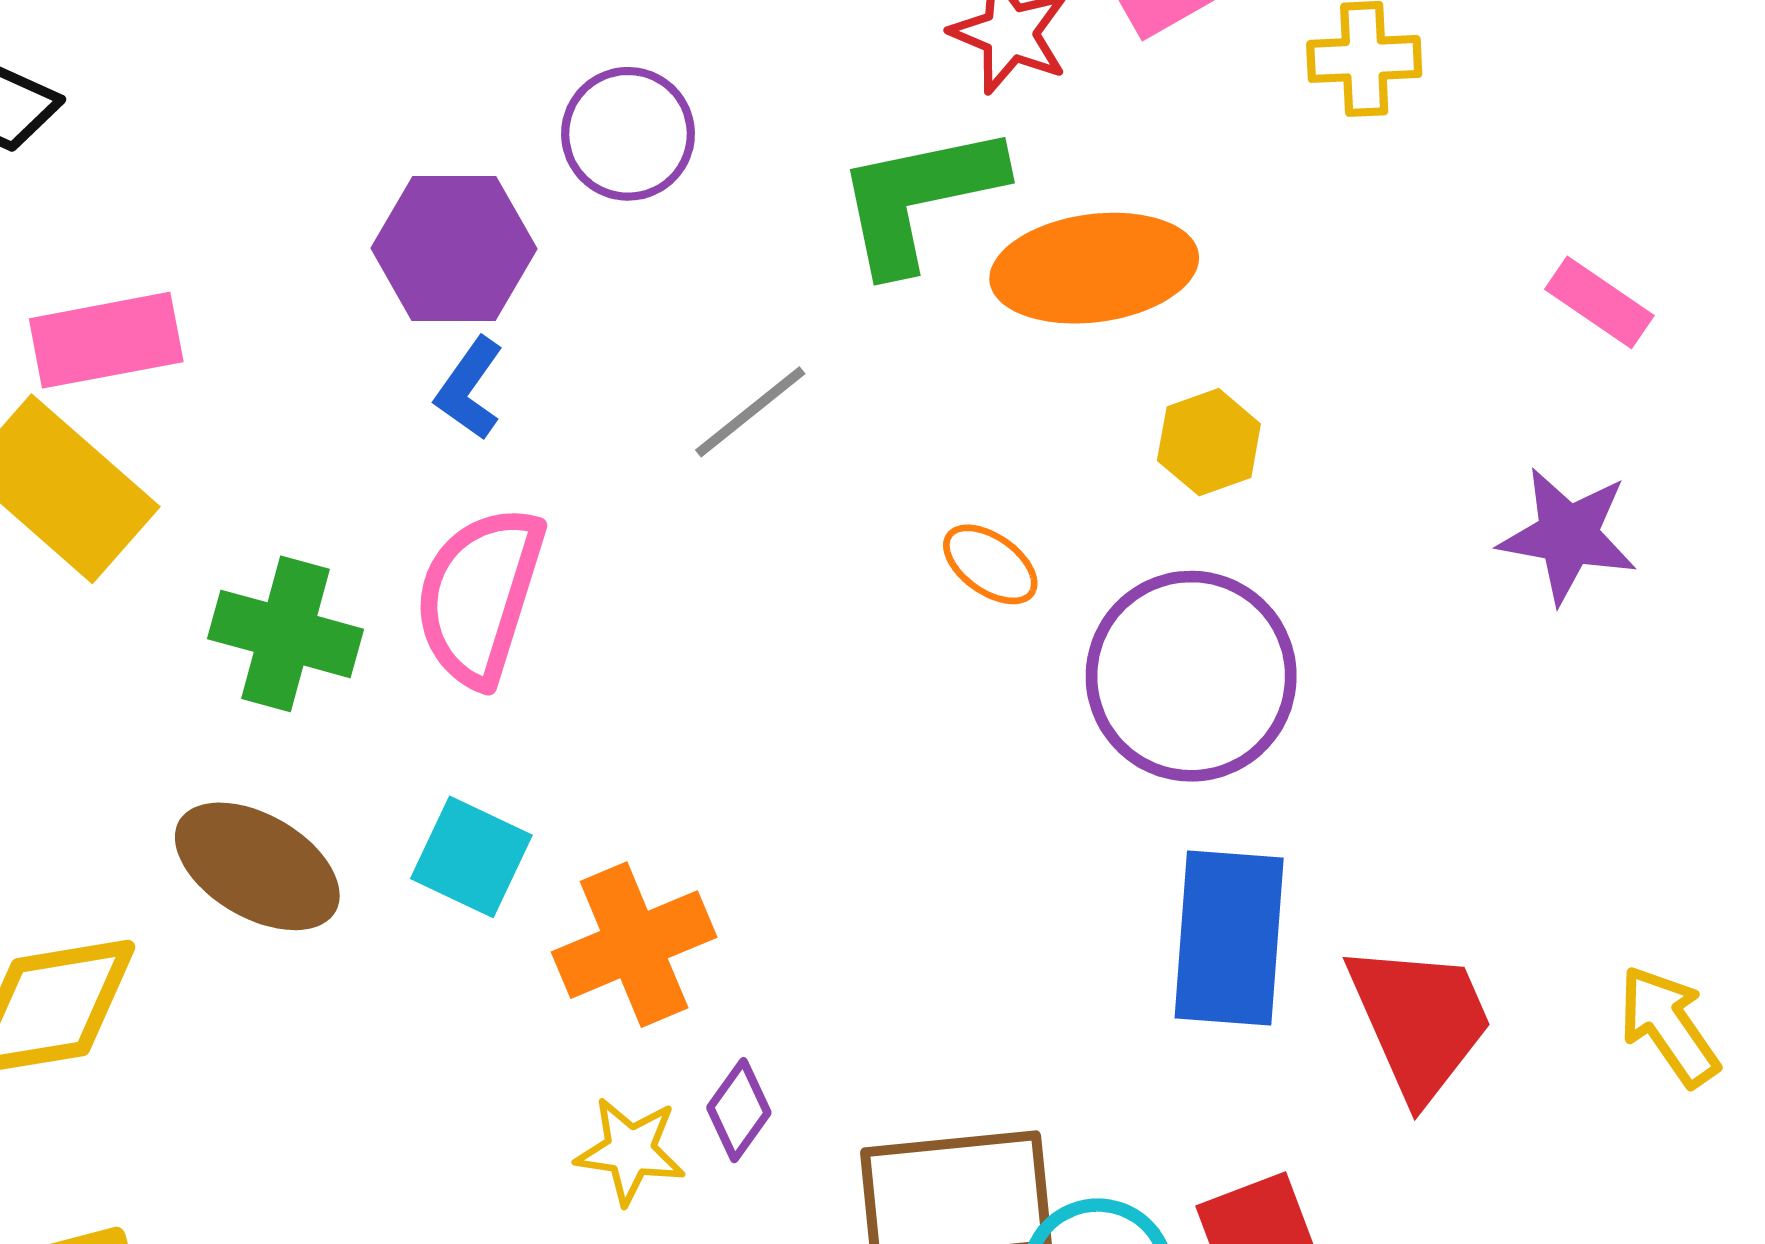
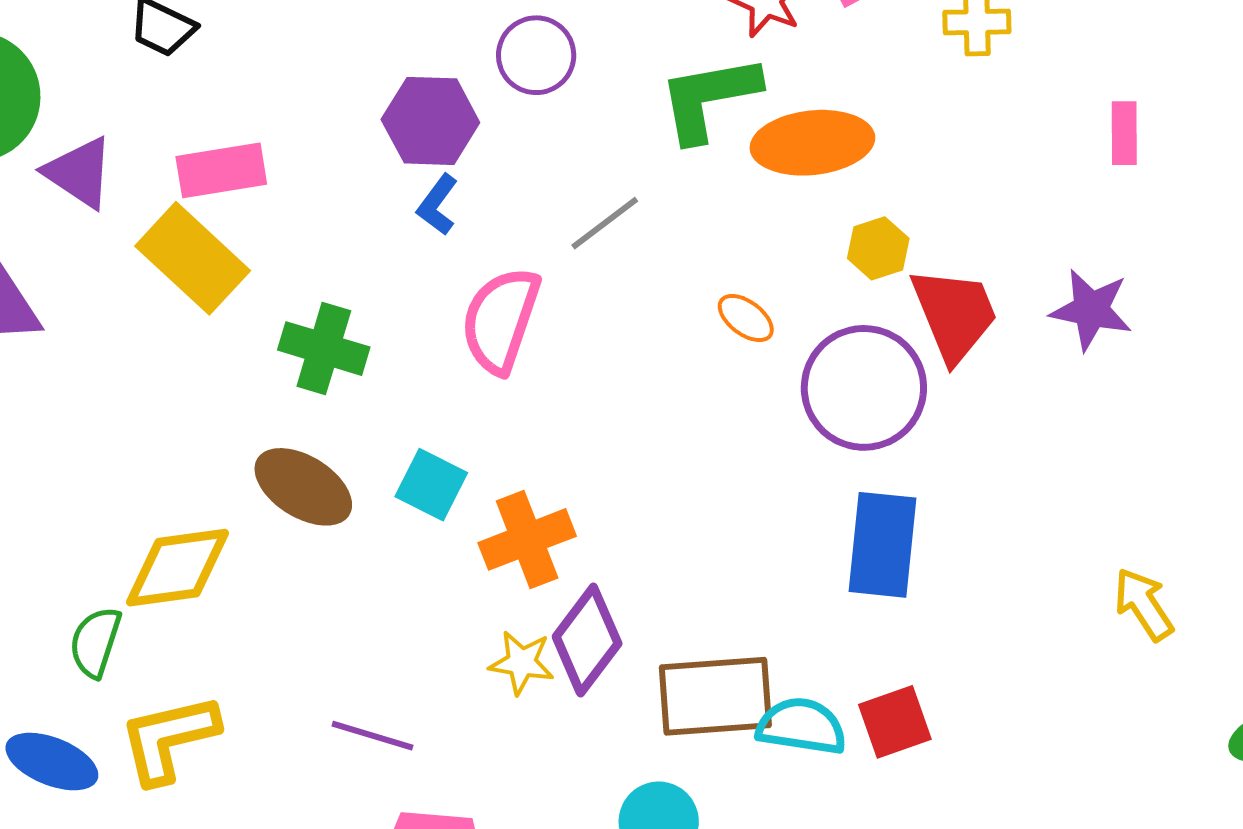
pink rectangle: (1599, 302) -> (1124, 133), moved, turned 54
pink semicircle: (479, 596) -> (501, 320), moved
red trapezoid: (1420, 1021) -> (954, 314), moved
purple diamond: (739, 1110) -> (587, 640), size x1.8

